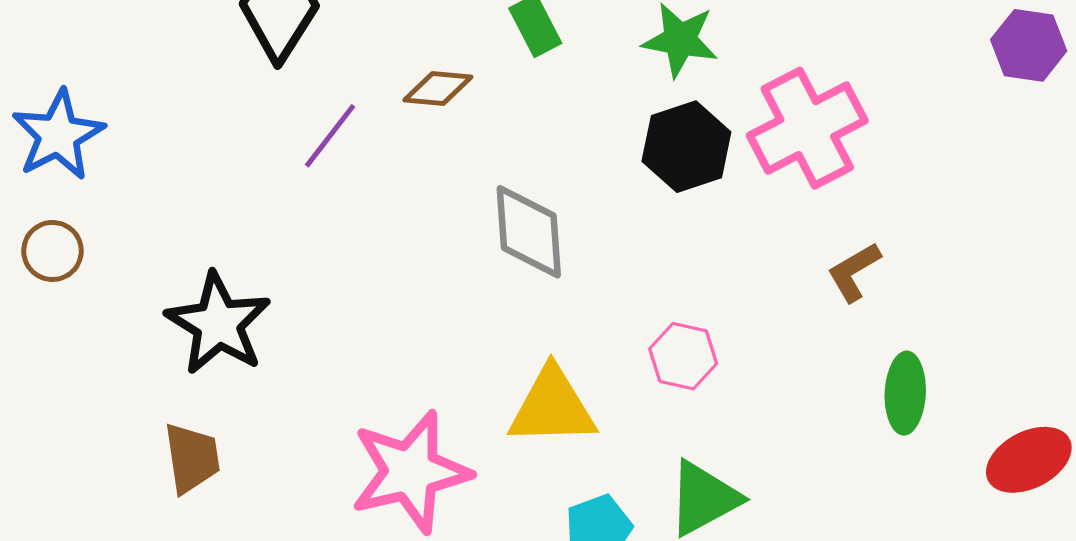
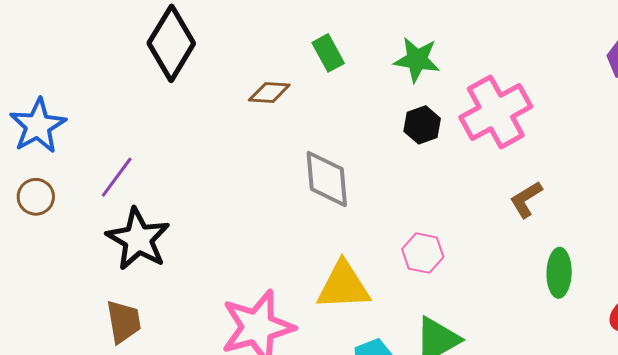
purple line: (330, 136) -> (117, 177), moved
black hexagon: (686, 147) -> (422, 125), size x0.7

